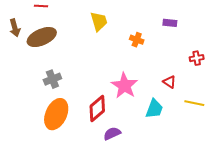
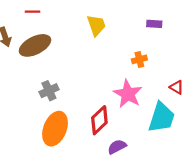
purple rectangle: (170, 23) -> (154, 24), moved
orange cross: (137, 40) -> (139, 59), moved, turned -32
cyan trapezoid: (154, 109) -> (162, 117), size x1.4

